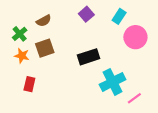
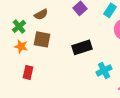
brown square: (45, 48) -> (42, 39), turned 30
cyan cross: (113, 82) -> (104, 70), size x0.7

